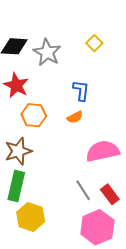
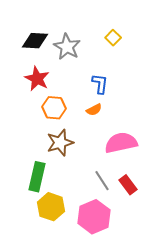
brown star: (18, 151) -> (60, 143), moved
pink hexagon: (97, 227) -> (94, 217), moved

